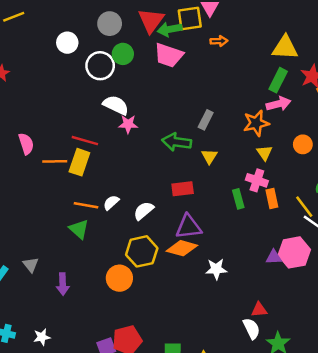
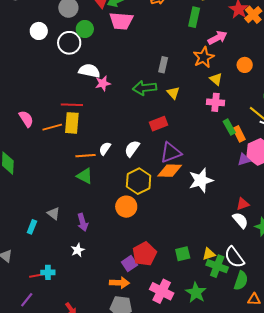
green rectangle: (278, 80) -> (194, 17), moved
orange rectangle: (272, 198) -> (239, 134), moved
green rectangle: (238, 199) -> (229, 127), moved
white star: (216, 269) -> (201, 180), size x1.4
white star: (42, 337) -> (78, 250), moved

